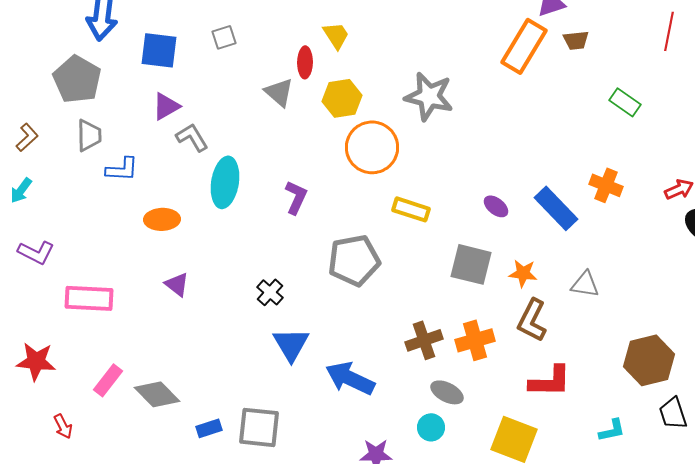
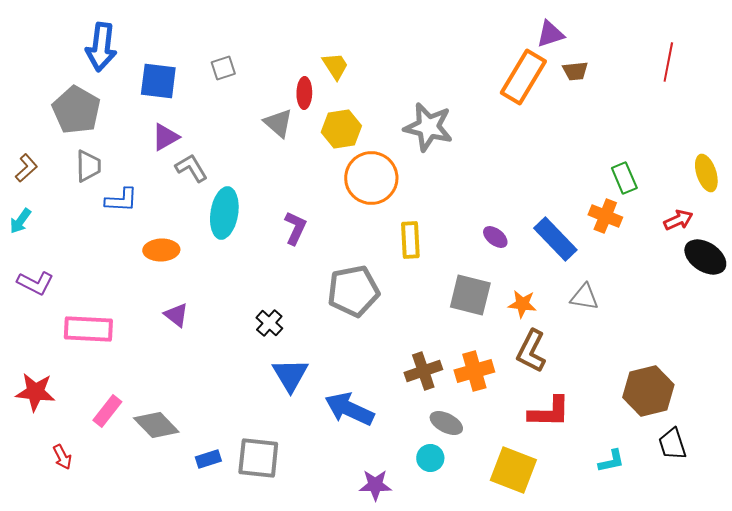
green rectangle: (625, 102) -> (624, 178), moved, turned 32
yellow rectangle: (411, 209) -> (410, 240), turned 69
gray triangle: (585, 284) -> (584, 297), moved

